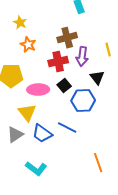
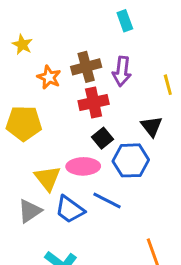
yellow star: (20, 23) -> (22, 45), moved
brown cross: (67, 38) -> (86, 67), moved
purple arrow: (82, 57) -> (122, 71), moved
pink ellipse: (38, 90) -> (83, 166), moved

